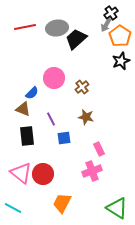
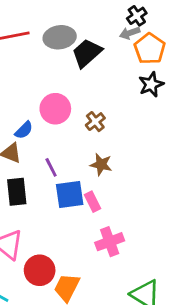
gray arrow: (106, 25) -> (130, 33), turned 40
blue square: (64, 138) -> (70, 194), size x1.5
pink rectangle: (99, 149) -> (92, 202), moved
red circle: (43, 174) -> (40, 270), moved

